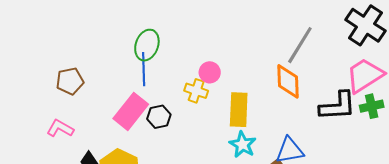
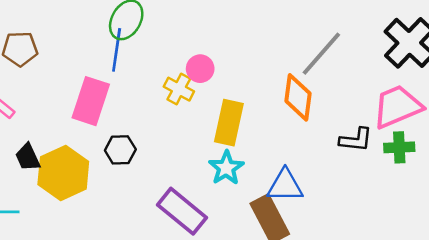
black L-shape: (338, 106) -> (356, 140), size x0.7
pink rectangle: (131, 111) -> (91, 101), turned -30
black hexagon: (159, 117) -> (120, 150), moved

